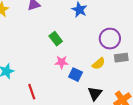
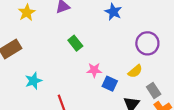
green rectangle: (56, 39) -> (75, 43), moved
gray rectangle: (121, 58) -> (154, 90), moved, turned 64

